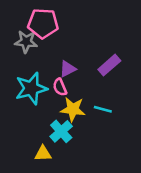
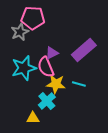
gray star: (26, 42) -> (20, 32), turned -30
purple rectangle: (109, 65) -> (84, 50), size x1.4
pink semicircle: (60, 87) -> (46, 67), size x1.5

